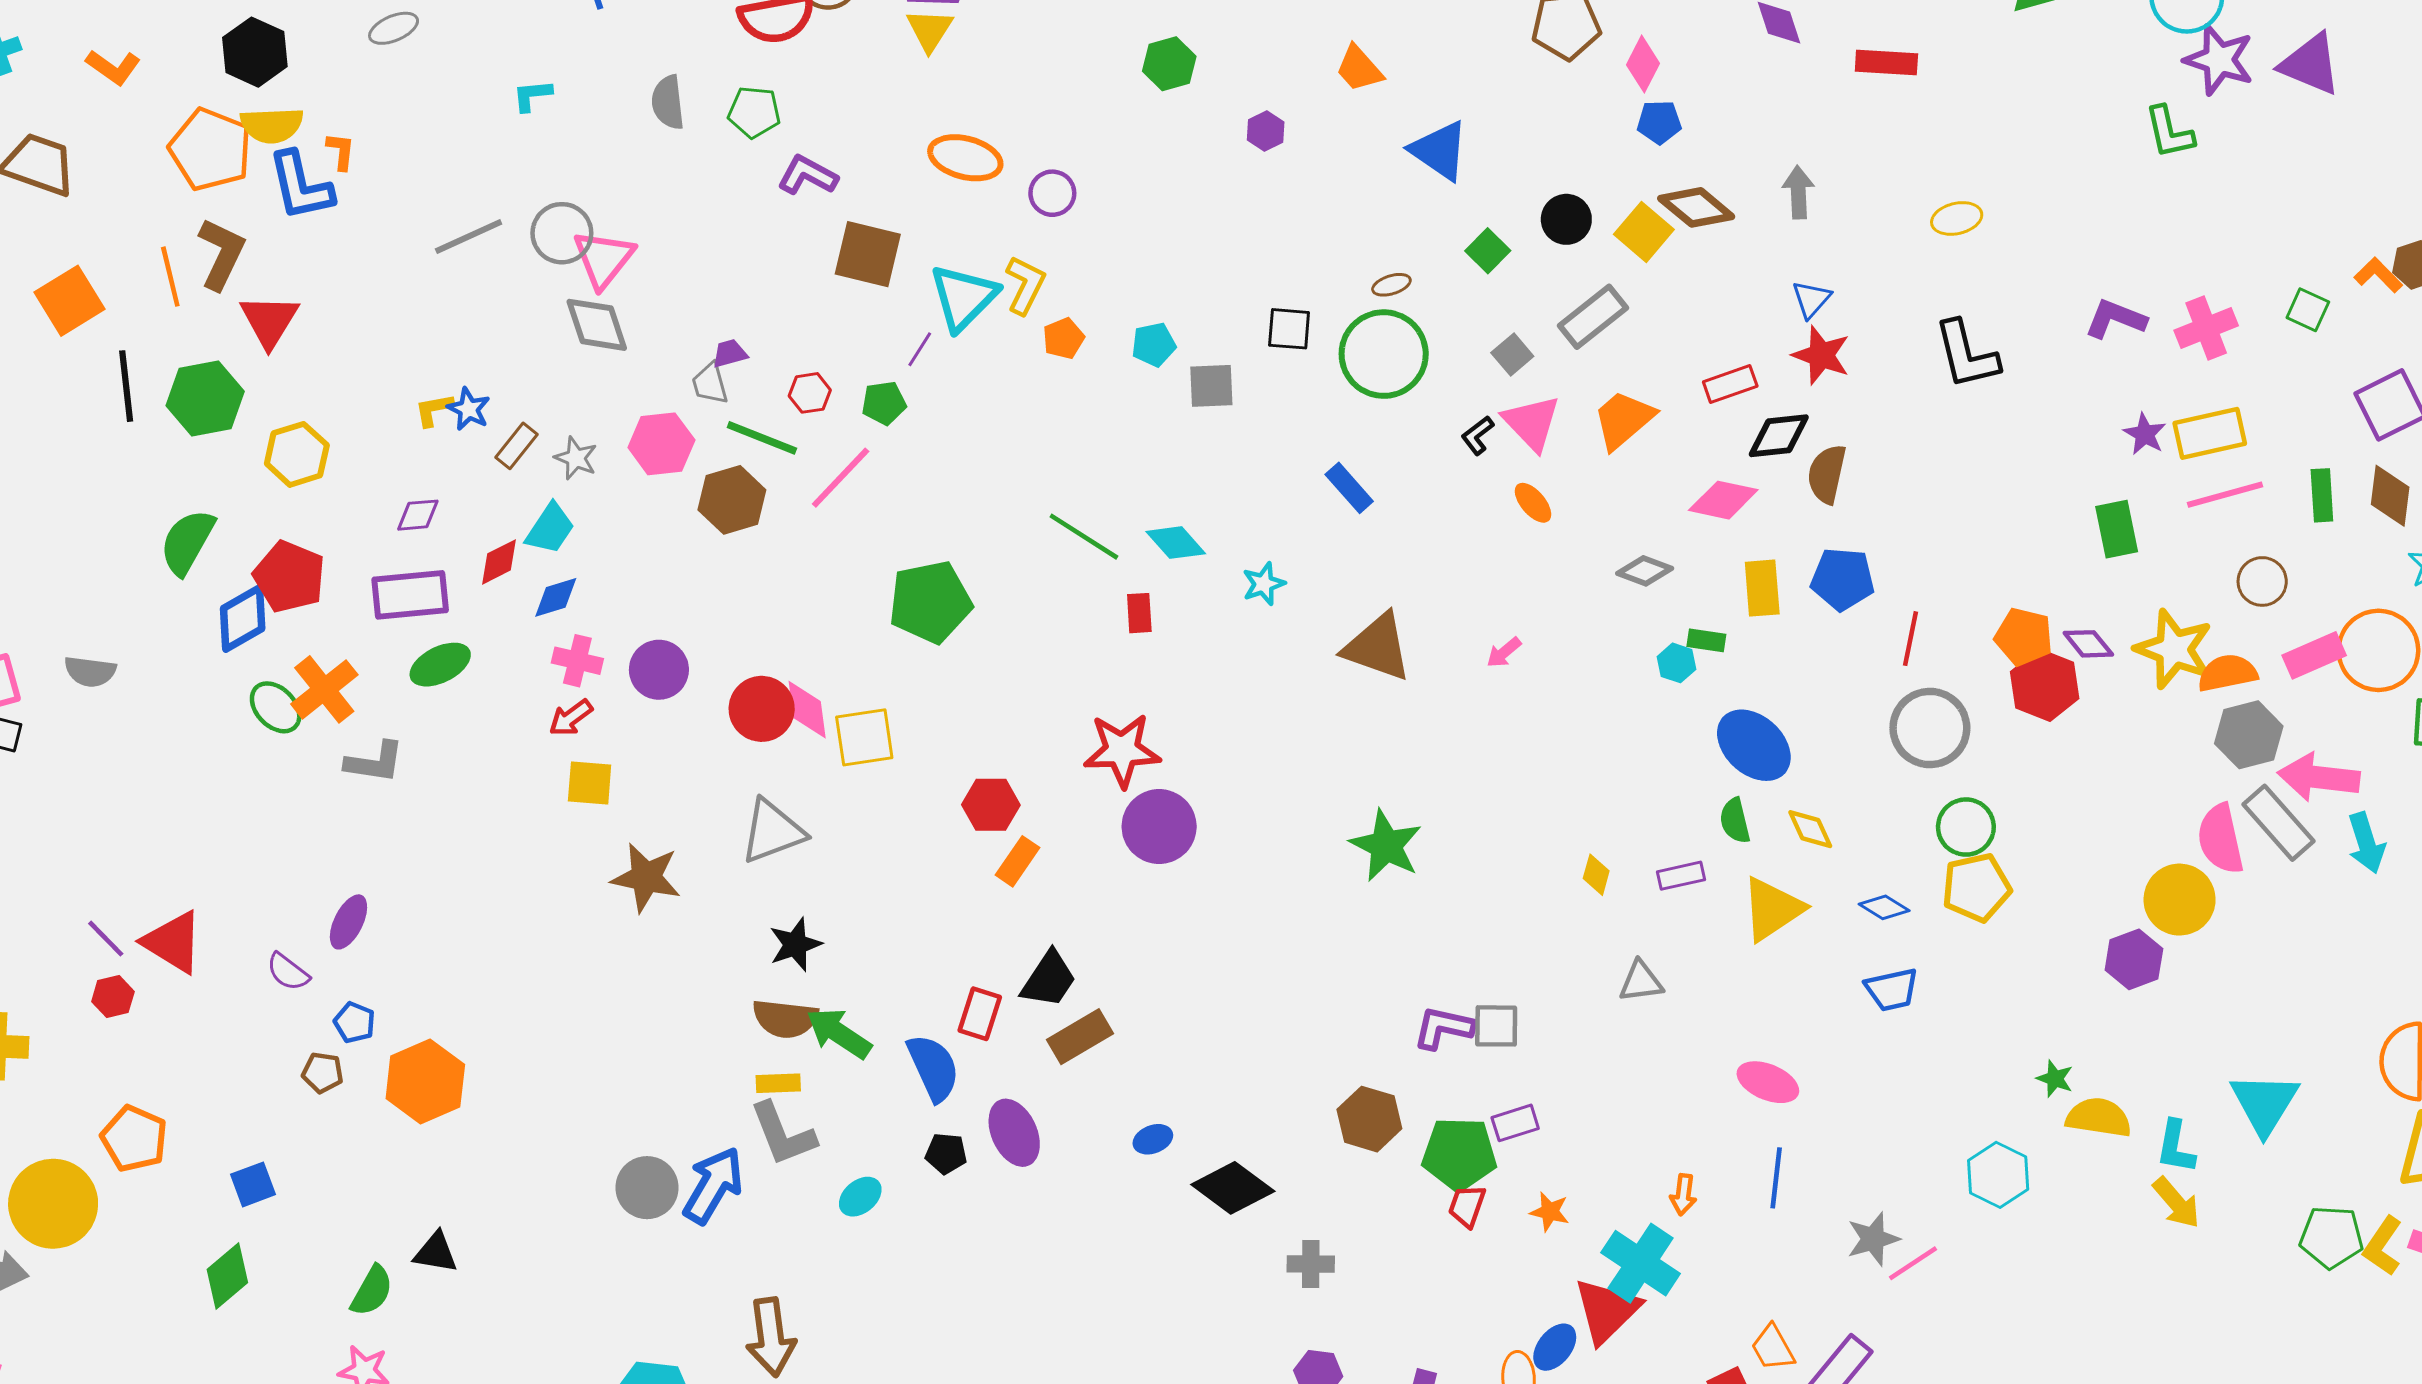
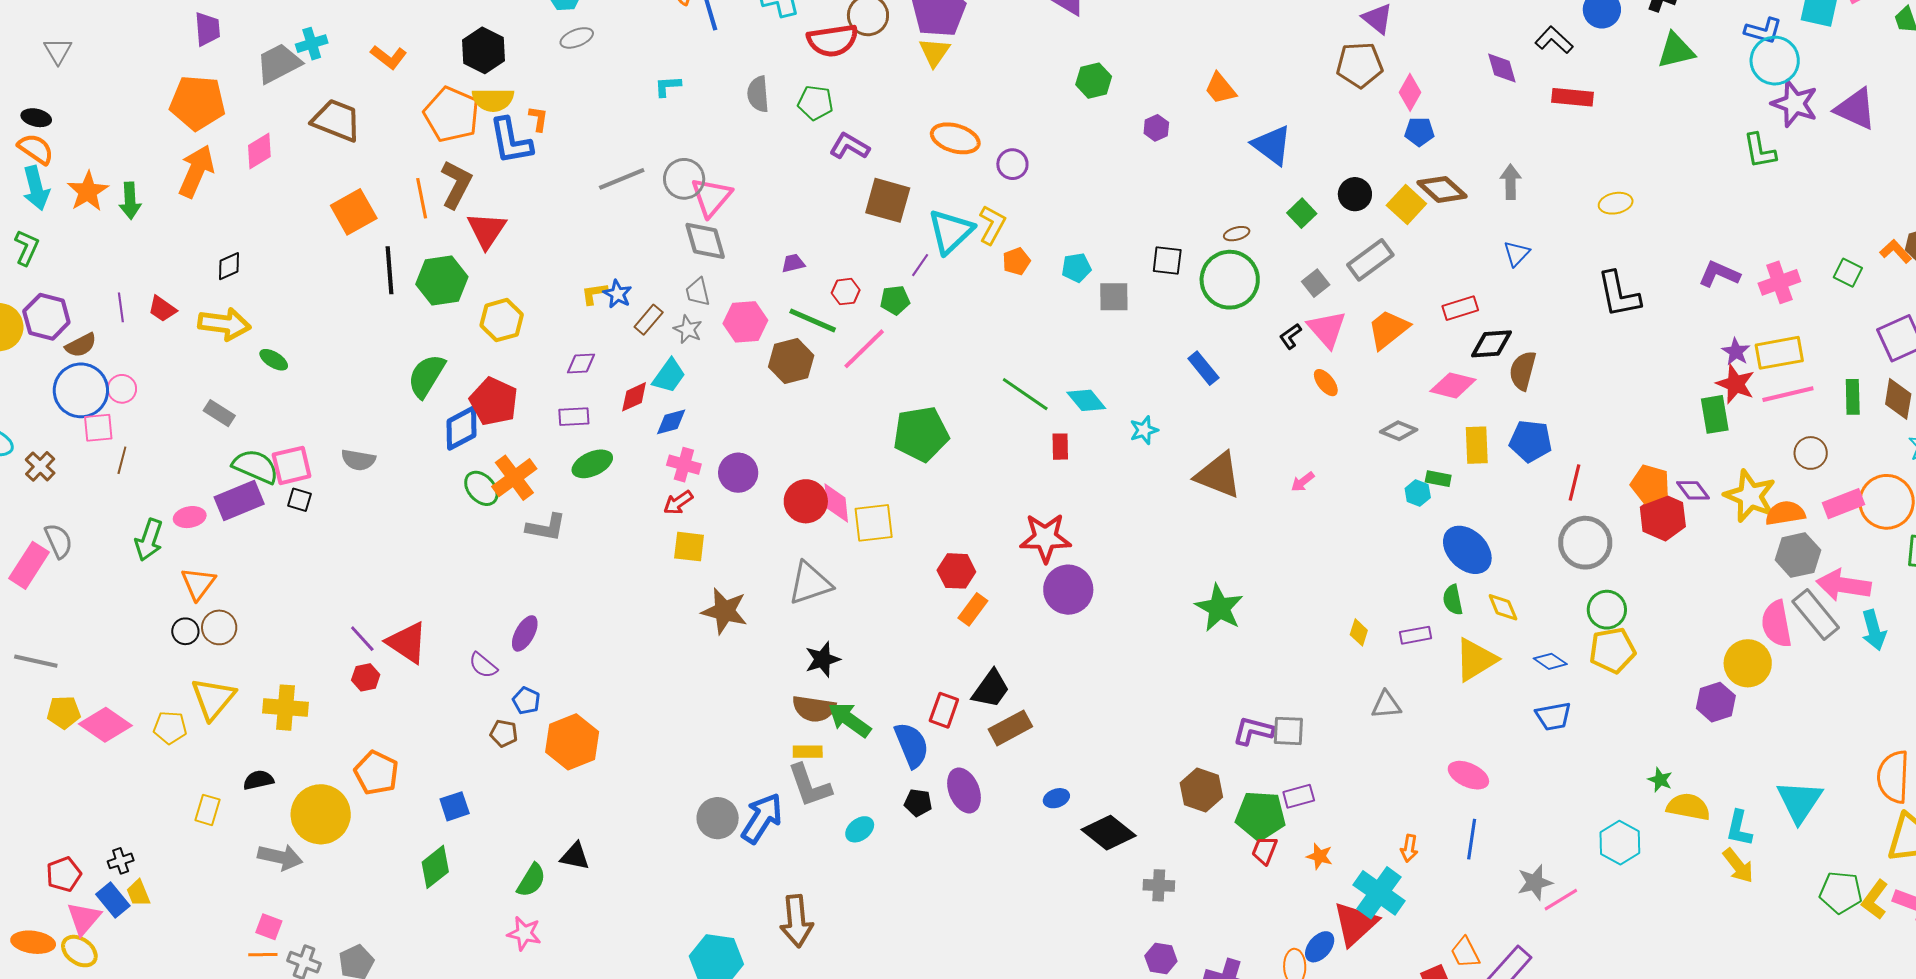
red star: (1821, 355) -> (1735, 384), moved
gray trapezoid: (710, 384) -> (698, 292), moved
purple rectangle: (410, 595) -> (574, 417), size x0.6

